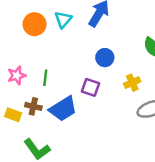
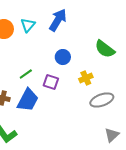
green line: (45, 78) -> (26, 74), moved, turned 48
blue trapezoid: (63, 109) -> (28, 100), turned -30

